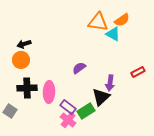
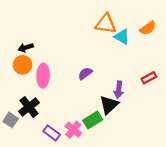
orange semicircle: (122, 20) -> (148, 28), moved
black cross: (27, 88) -> (29, 107), moved, turned -36
pink ellipse: (49, 92) -> (43, 76), moved
purple rectangle: (68, 107) -> (52, 133), moved

